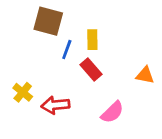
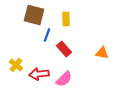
yellow rectangle: (92, 40) -> (66, 19), moved
pink semicircle: (112, 112) -> (64, 79), moved

